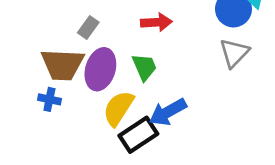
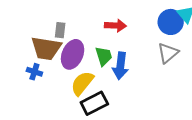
gray rectangle: (88, 28) -> (60, 30), moved, turned -35
blue arrow: (168, 112) -> (120, 66), moved, turned -60

